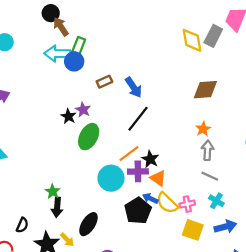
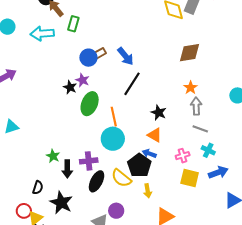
cyan arrow: (57, 54) -> (42, 34), moved
blue circle: (74, 61) -> (88, 58), moved
orange line: (129, 153) -> (114, 117), moved, turned -60
black star: (150, 159) -> (159, 113), moved
purple cross: (138, 171) -> (89, 161), moved
green star: (53, 192) -> (53, 156), moved
yellow semicircle: (167, 203) -> (121, 178), moved
yellow arrow: (67, 240) -> (148, 191), moved, turned 40

